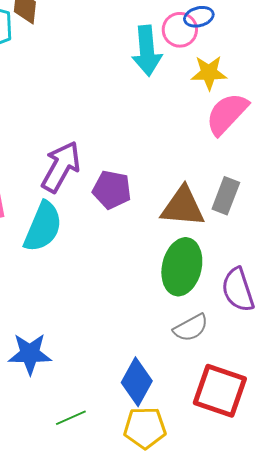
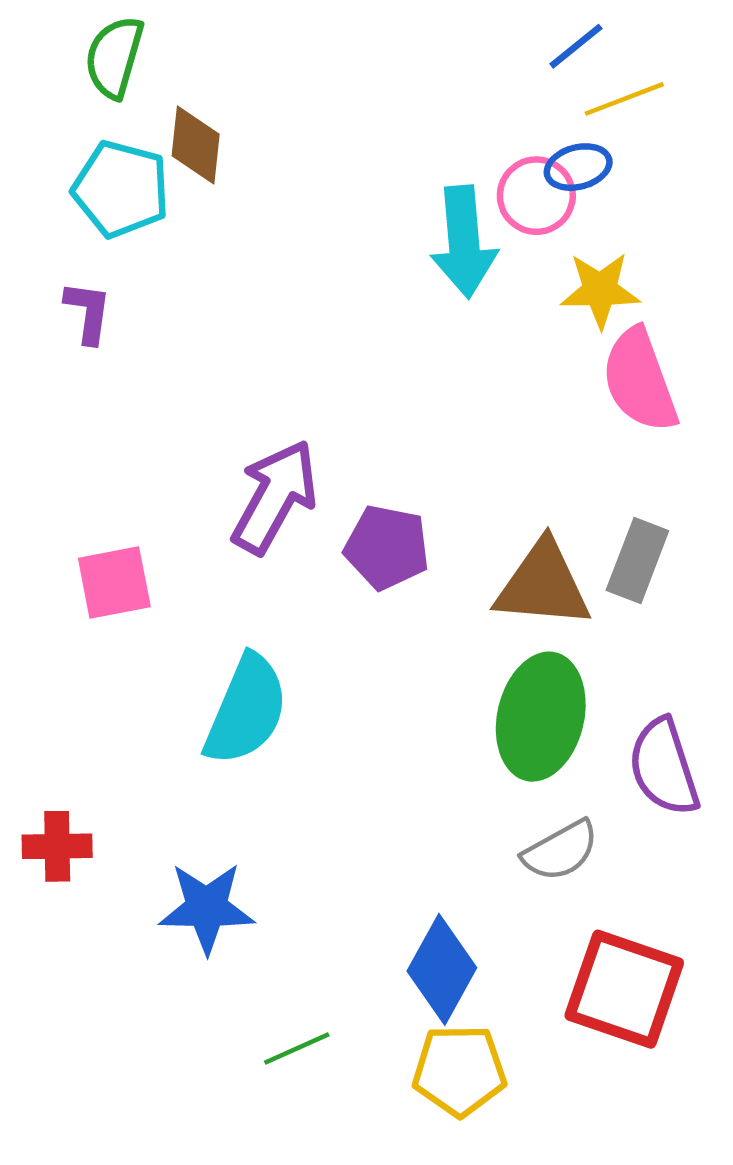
pink semicircle: (227, 114) -> (640, 380), turned -63
cyan semicircle: (43, 227) -> (246, 710), moved

